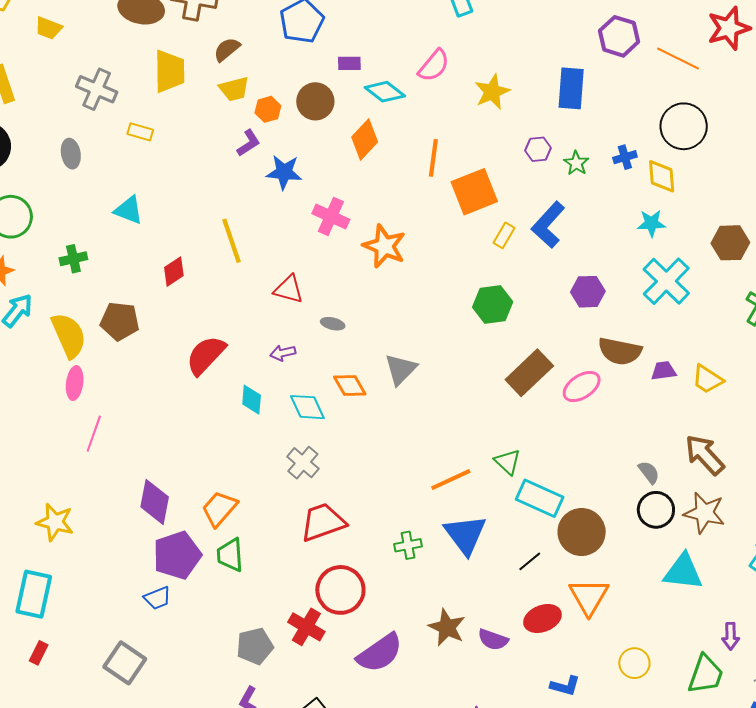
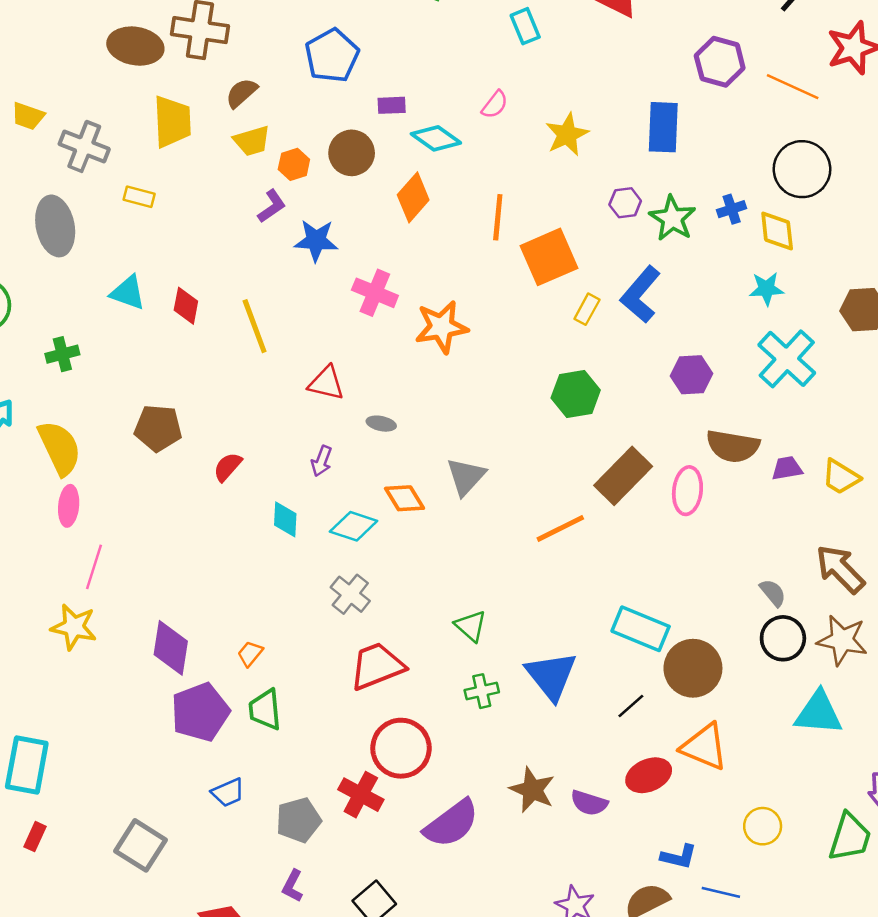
yellow trapezoid: (48, 28) -> (28, 116), moved
pink semicircle: (434, 66) -> (495, 105), size x0.7
gray ellipse: (71, 154) -> (55, 226), size x1.6
green star: (576, 163) -> (672, 218), size x1.5
orange star: (384, 246) -> (441, 327), turned -30
red diamond: (174, 272) -> (186, 306), moved, turned -44
brown pentagon: (120, 321) -> (158, 428), moved
purple arrow: (283, 353) -> (322, 461), turned -55
red semicircle: (206, 355) -> (228, 467), size x0.6
pink ellipse: (582, 387) -> (687, 491), turned -48
cyan diamond: (307, 407) -> (354, 526), turned -45
green triangle: (508, 462) -> (471, 626), moved
orange line: (451, 480) -> (560, 528), moved
orange trapezoid: (219, 509) -> (250, 654), size x0.6
yellow star: (55, 522) -> (74, 627), moved
orange triangle: (589, 597) -> (704, 747), turned -36
blue trapezoid: (158, 598) -> (228, 792), moved

